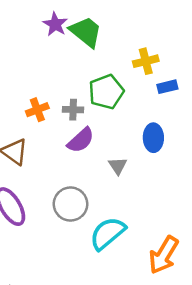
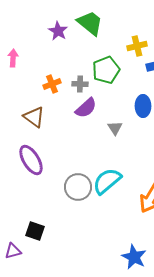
purple star: (55, 24) -> (58, 31), moved
gray circle: (71, 204) -> (78, 187), moved

